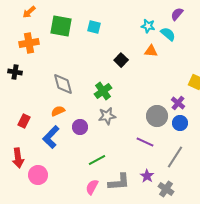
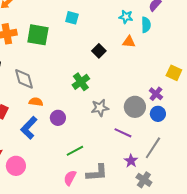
green square: (61, 26) -> (38, 35), moved
cyan semicircle: (168, 34) -> (146, 25), turned 49
gray diamond: (63, 84) -> (24, 79), moved
orange semicircle: (58, 111) -> (36, 102), turned 32
gray star: (107, 116) -> (100, 108), moved
purple star: (147, 176) -> (131, 161), moved

